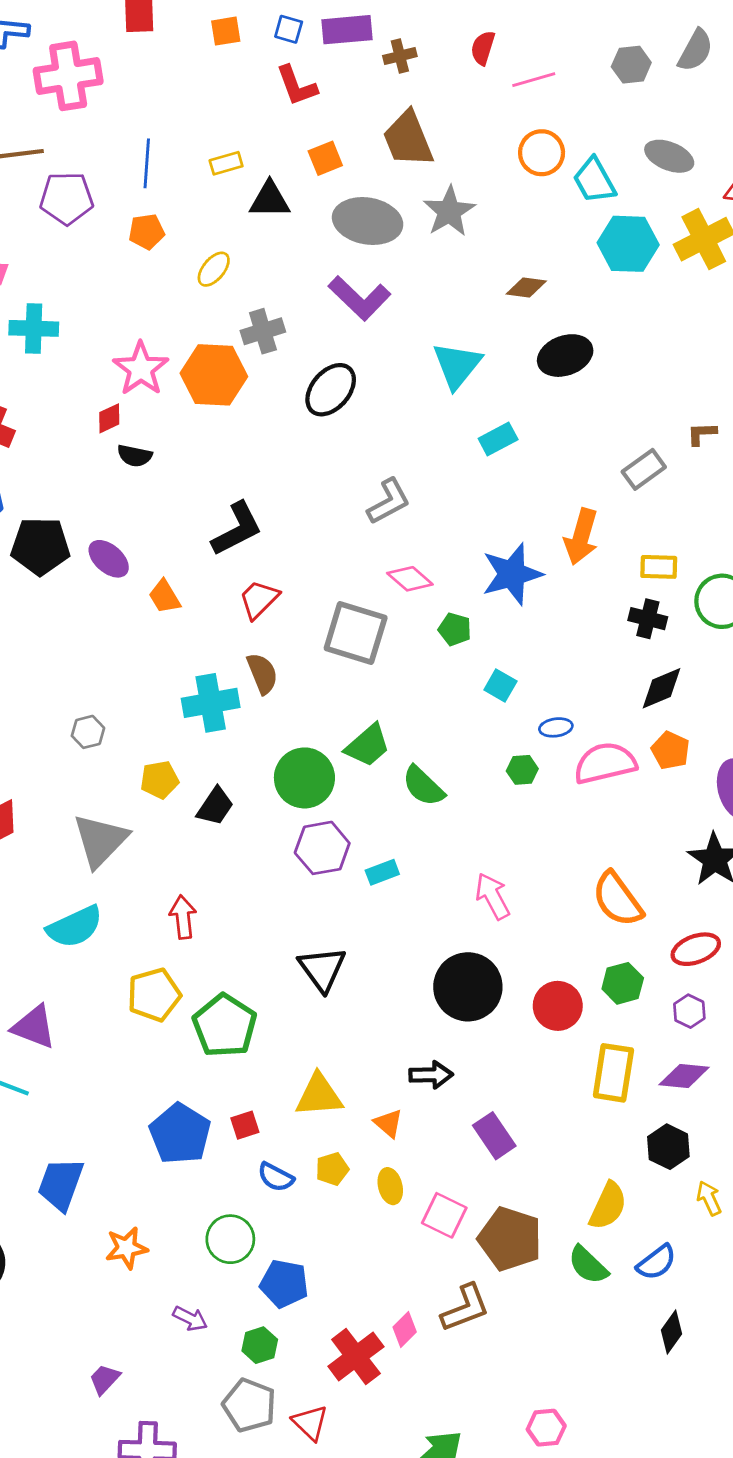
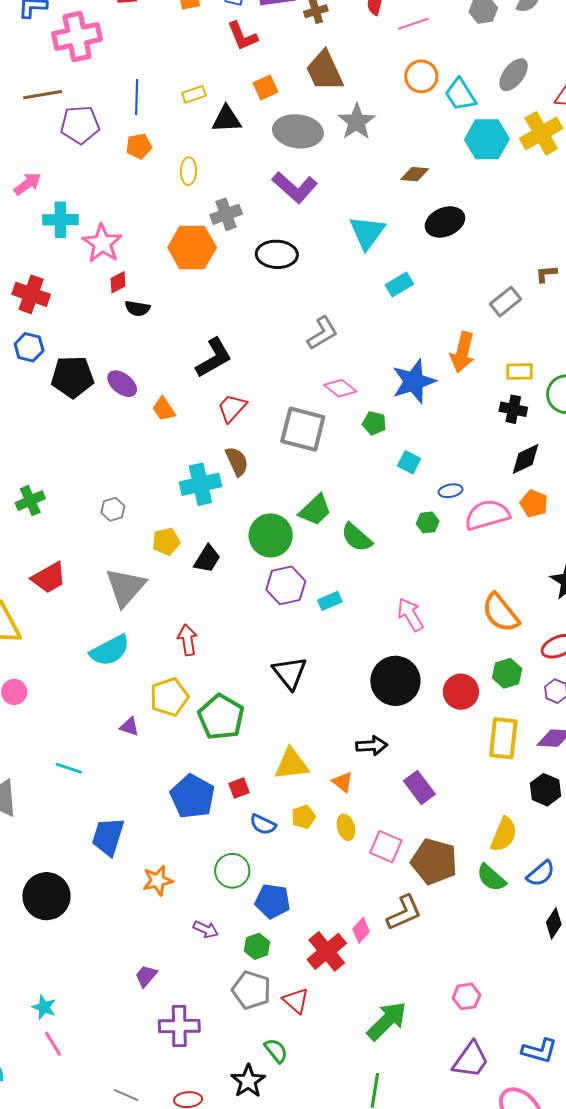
gray ellipse: (669, 156) -> (514, 75), turned -72
yellow ellipse: (214, 269) -> (188, 171), turned -36
pink star: (141, 369) -> (102, 243), moved
black ellipse: (331, 390) -> (277, 254), turned 54
purple triangle: (34, 1027) -> (129, 727), moved, size x0.6

